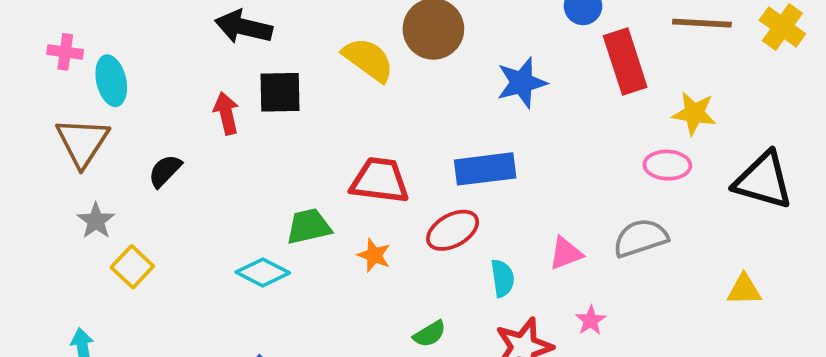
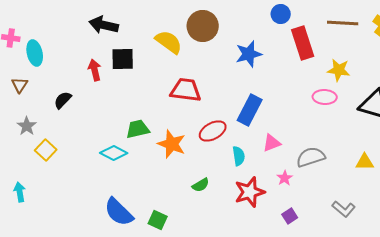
brown triangle: (82, 142) -> (20, 85), size x0.6
blue rectangle: (485, 169) -> (250, 110), moved, turned -56
red trapezoid: (380, 180) -> (186, 90), moved
gray semicircle: (641, 238) -> (311, 157), moved
orange star: (374, 255) -> (172, 144), size x1.6

